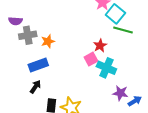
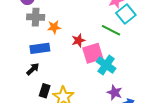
green line: (123, 30) -> (111, 30), moved
red star: (100, 46) -> (78, 40), moved
pink square: (91, 59) -> (93, 53), size x1.5

